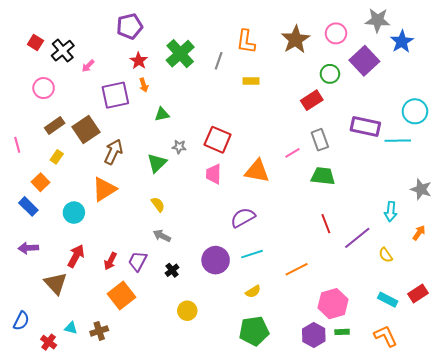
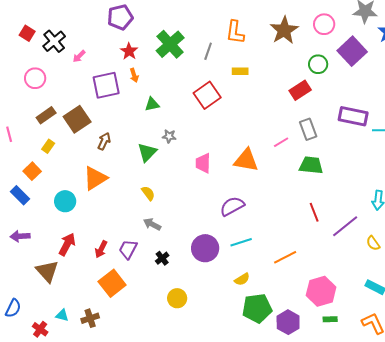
red square: (218, 140) -> (207, 95), moved, turned 32
brown arrow: (113, 152) -> (104, 141), size x0.7
green pentagon: (254, 331) -> (257, 308), moved
purple hexagon: (314, 335) -> (288, 322), moved

